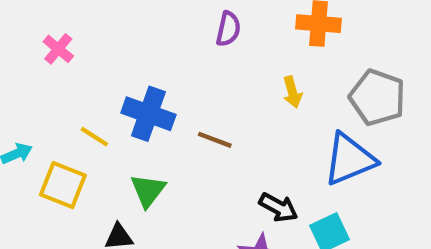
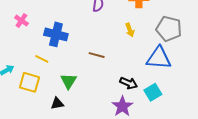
blue cross: (148, 114) -> (56, 34), moved
blue triangle: (349, 159) -> (159, 58), turned 32

